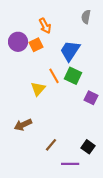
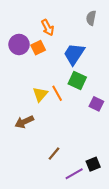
orange line: (54, 76) -> (57, 93), moved
brown arrow: (23, 125) -> (24, 122), moved
black square: (88, 147) -> (93, 164), moved, turned 32
purple line: (70, 164) -> (74, 174), turned -30

